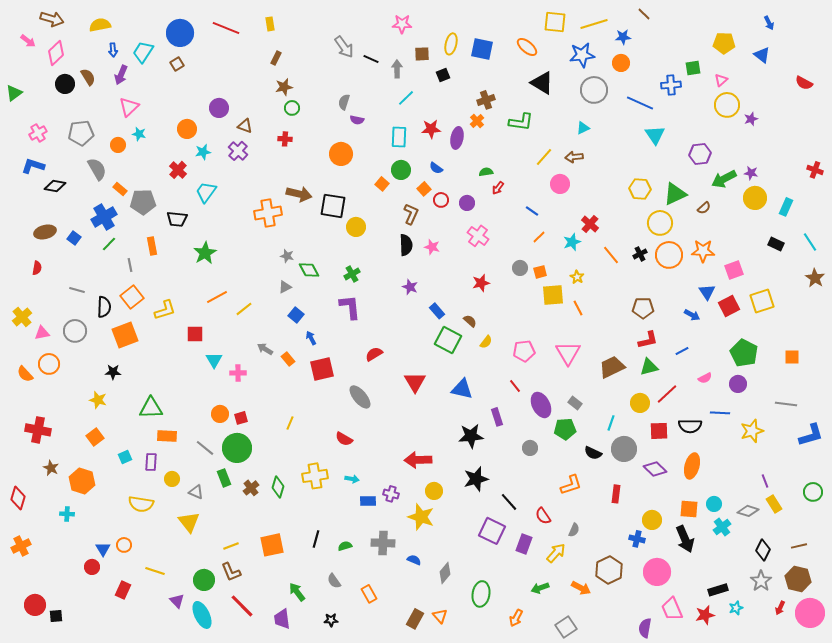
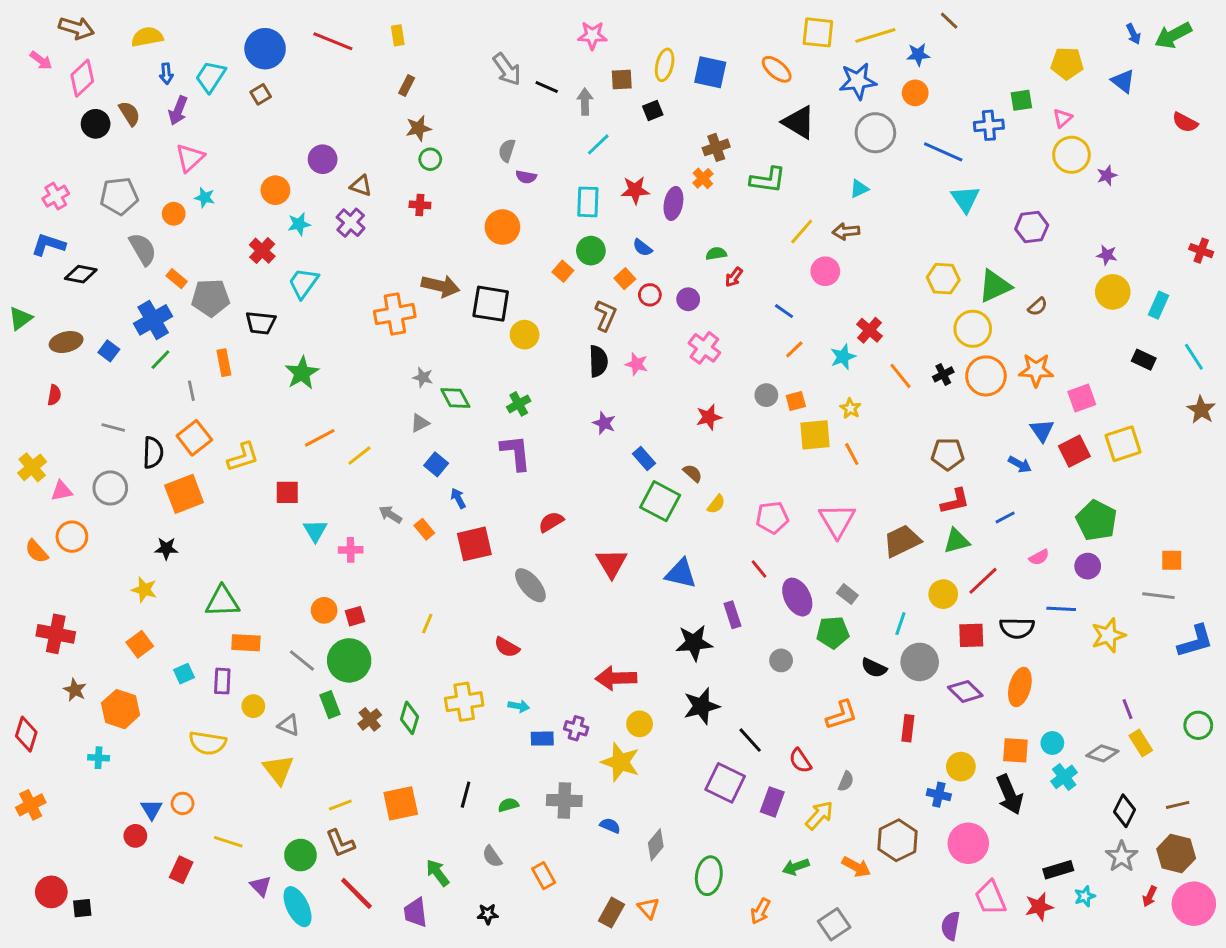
green triangle: (14, 93) -> (20, 318), moved
green arrow: (724, 179) -> (1173, 35), moved
orange square: (792, 357) -> (1172, 560), moved

